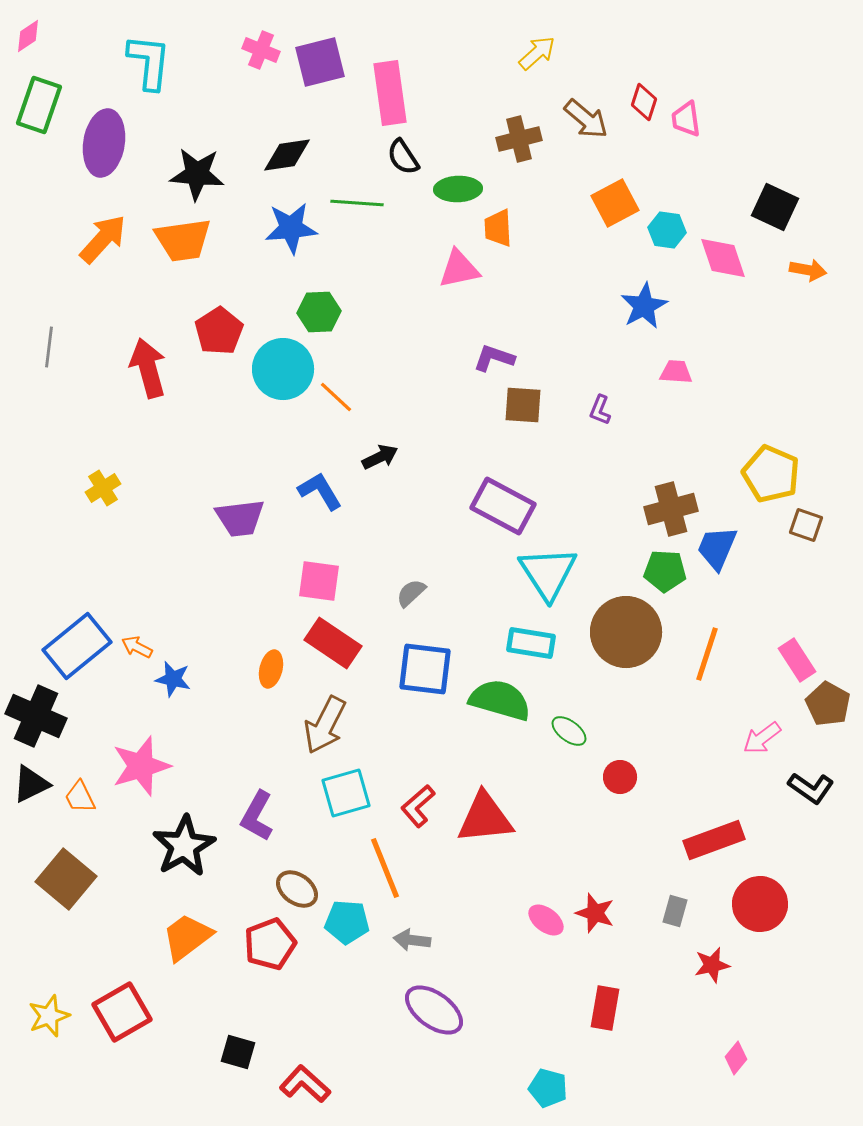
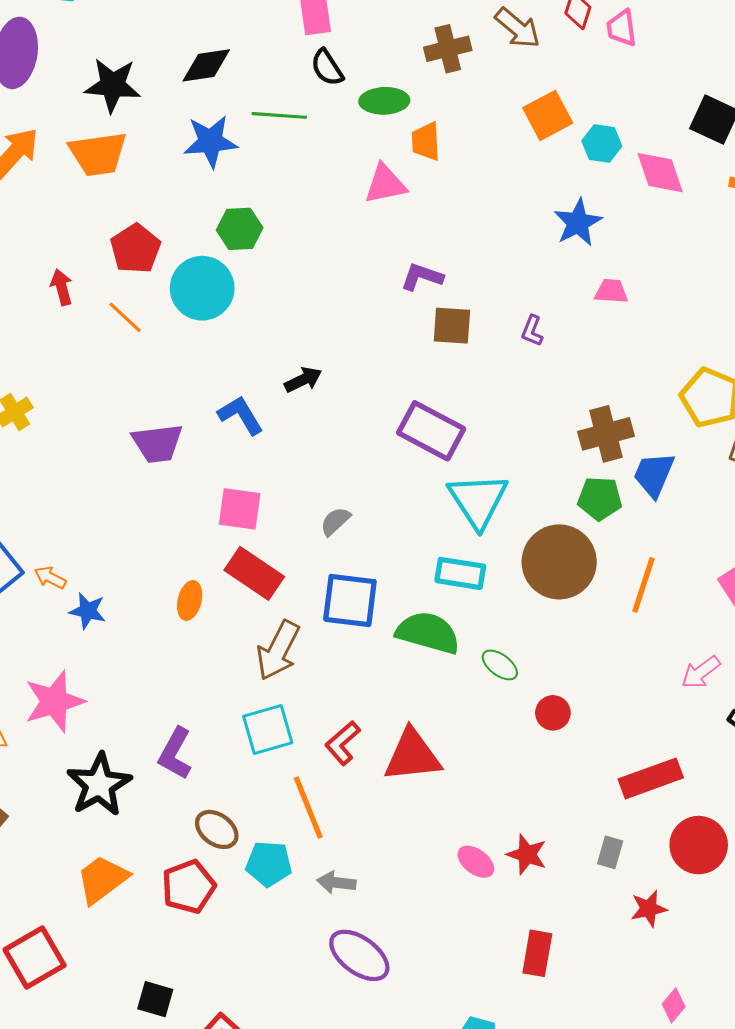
red arrow: (148, 368) -> (62, 287), size x0.6
orange line: (336, 397) -> (125, 317), moved
brown arrow: (325, 725) -> (278, 650), moved

